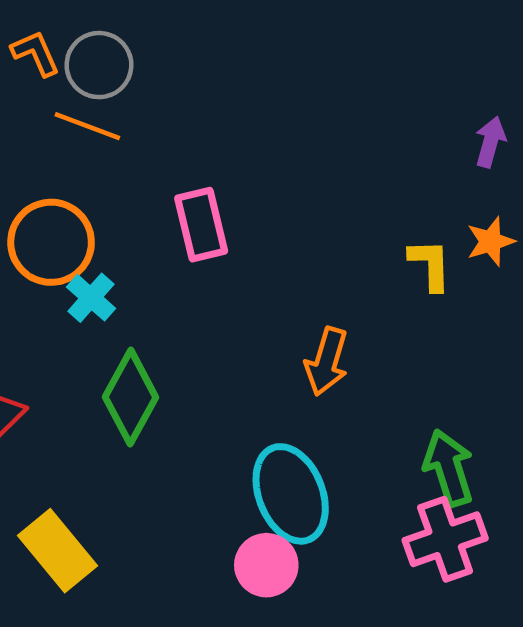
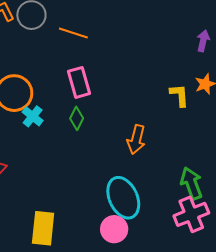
orange line: (87, 126) -> (73, 33), moved
green diamond: (131, 397) -> (77, 118), moved, size x0.6
yellow rectangle: (58, 551) -> (43, 228), moved, turned 48

